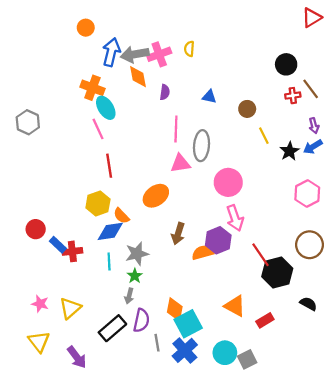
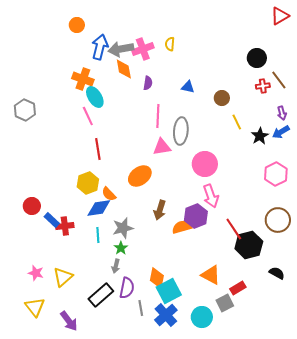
gray square: (247, 359) -> (225, 303), moved

